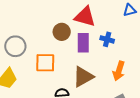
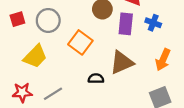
orange square: (45, 63) -> (80, 42), turned 30

